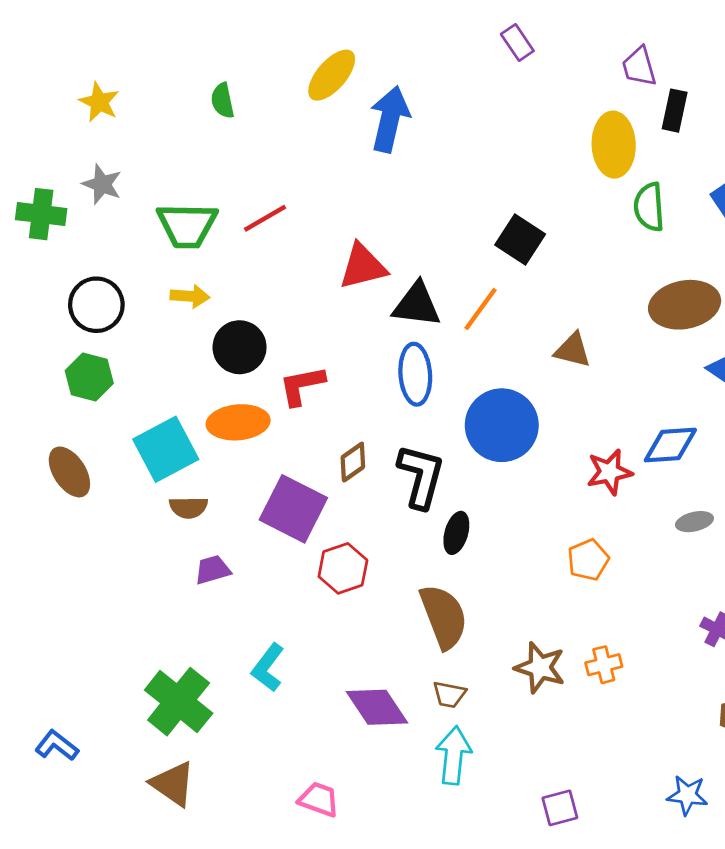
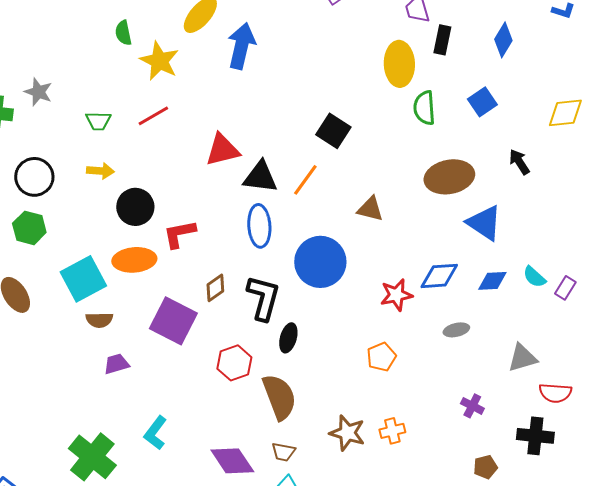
yellow star: (99, 102) -> (159, 61), moved, size x1.4
green trapezoid: (187, 225) -> (98, 121), size x0.6
red hexagon: (343, 568) -> (234, 363), moved

